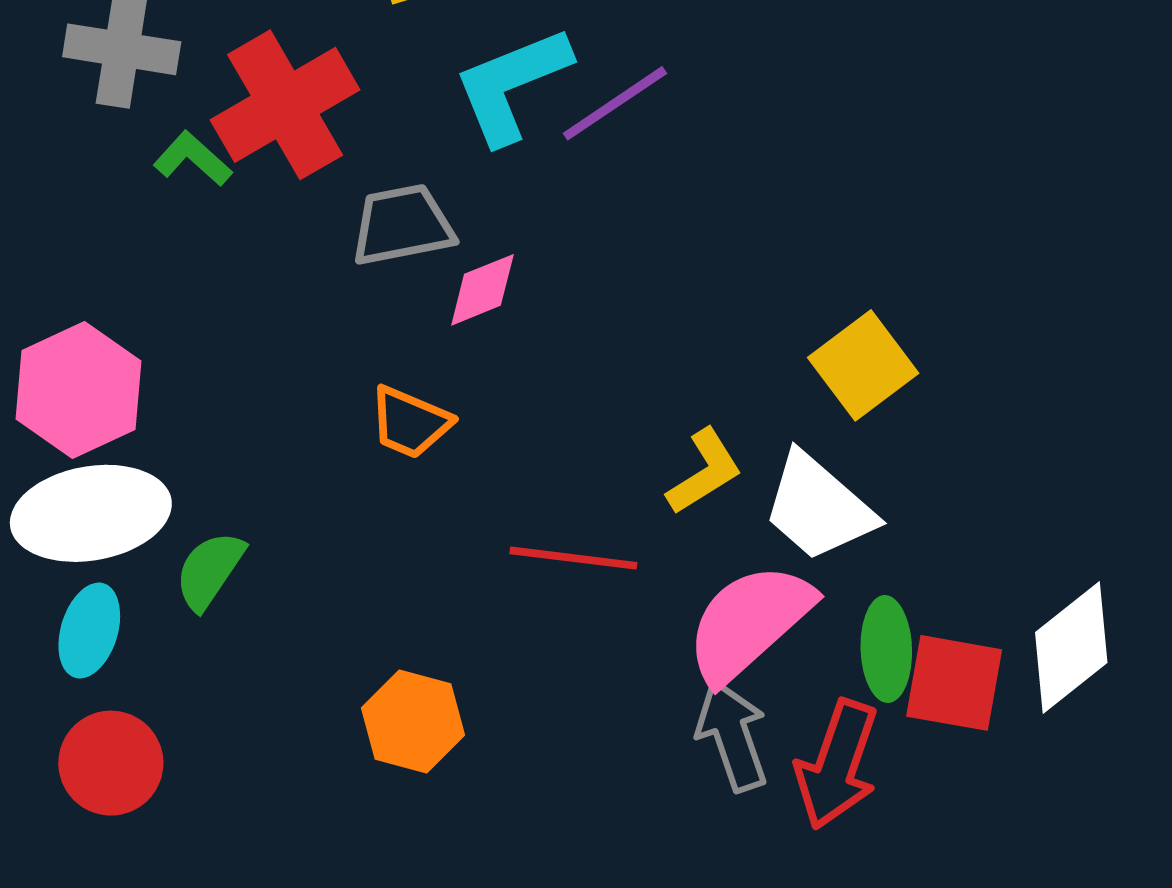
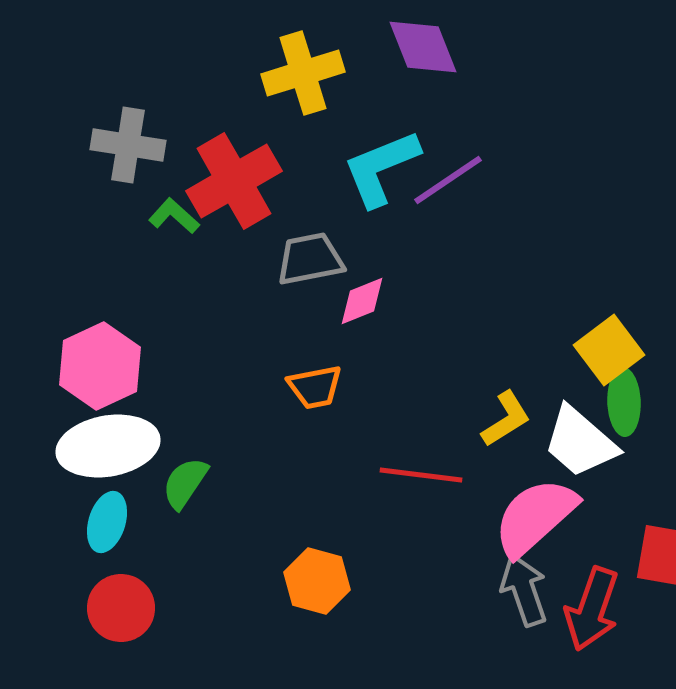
orange trapezoid: (410, 422) -> (315, 387), turned -34
green ellipse: (886, 649) -> (624, 402), moved

